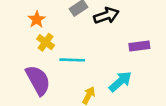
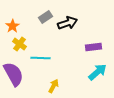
cyan arrow: (120, 81) -> (98, 72), moved

